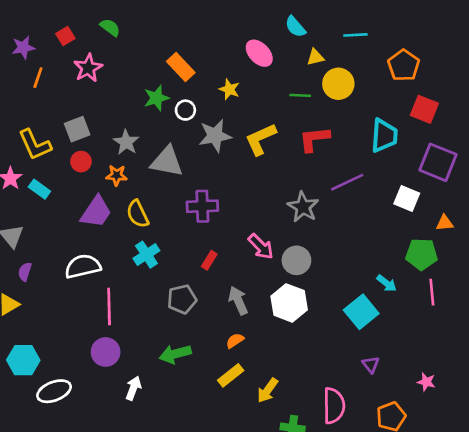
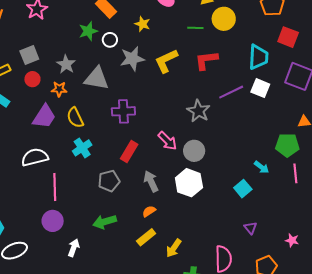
white square: (407, 198) -> (260, 88), moved
red rectangle: (209, 260) -> (129, 152), size x1.5
cyan square: (361, 312) -> (243, 189), size x0.7

